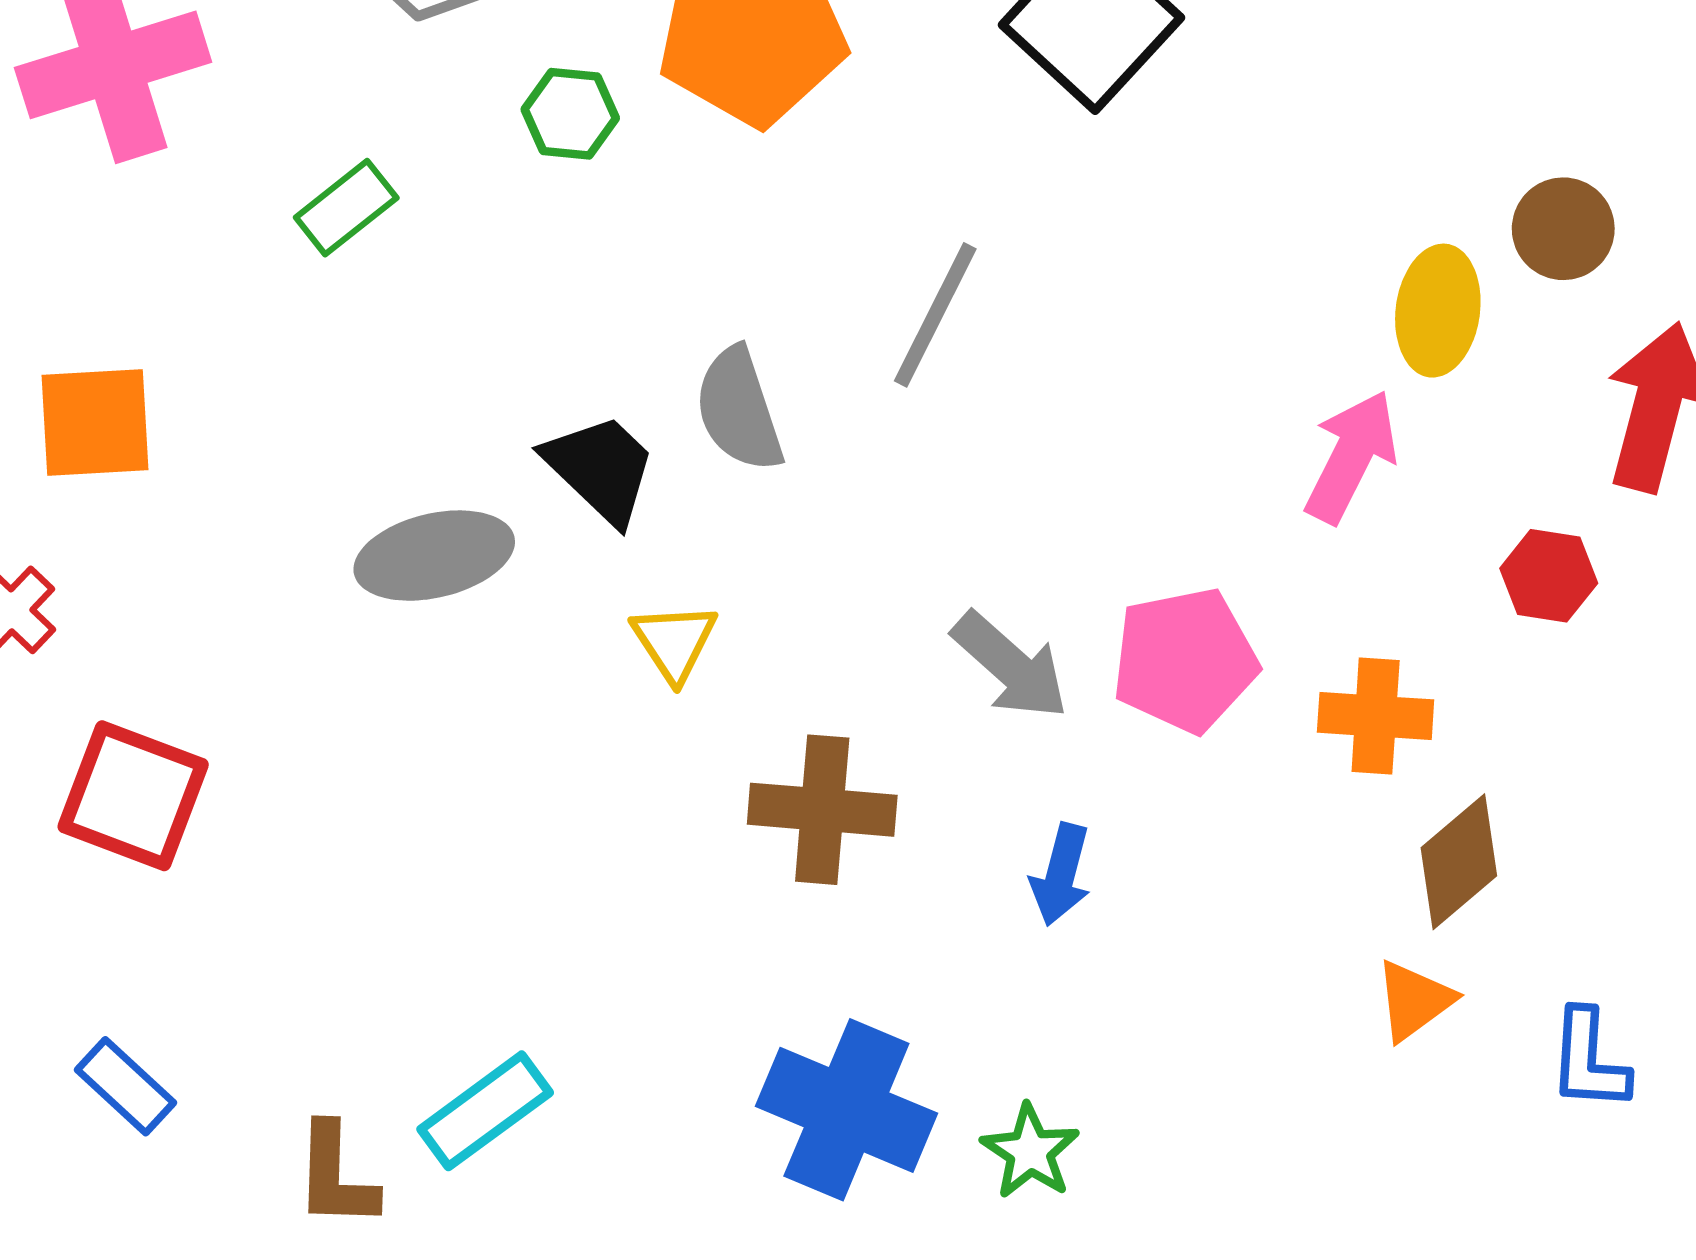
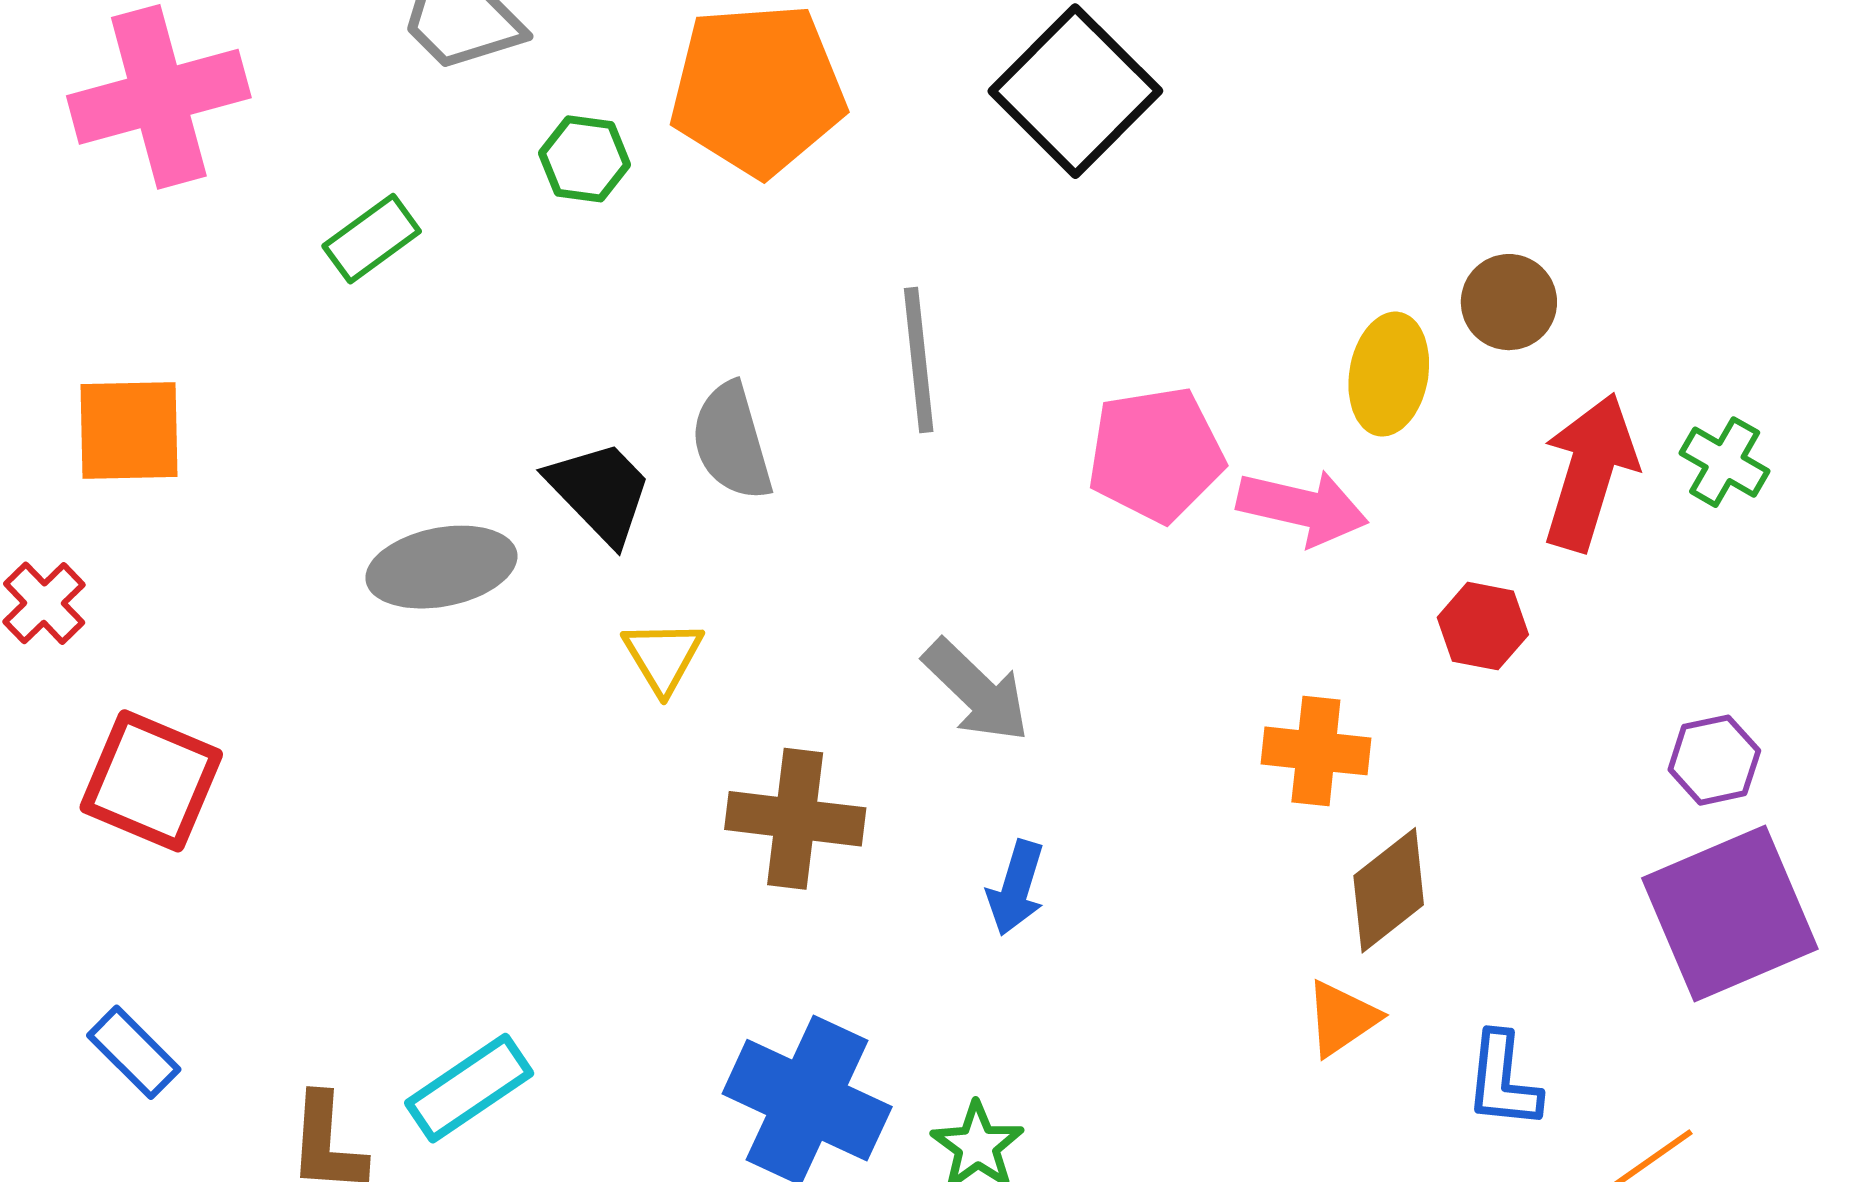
gray line: (935, 315) -> (919, 360), turned -35
pink arrow: (1351, 457) -> (1302, 508), turned 74
pink pentagon: (1185, 660) -> (1156, 454), moved

